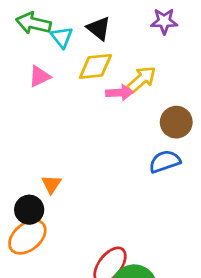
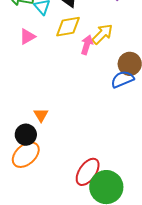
pink arrow: (119, 93) -> (87, 45), turned -66
blue semicircle: (165, 161) -> (122, 79), moved

